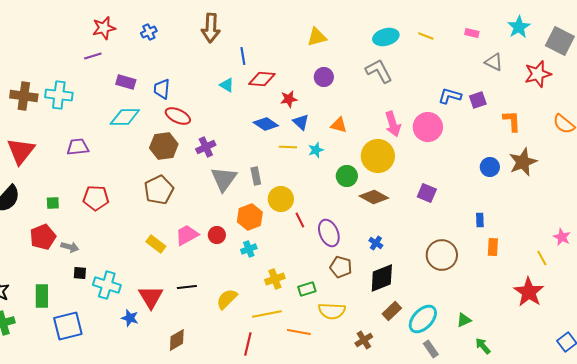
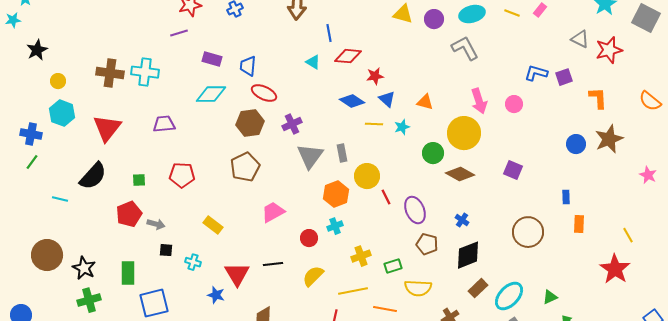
pink rectangle: (472, 33) -> (540, 10), moved, turned -64
yellow triangle: (317, 37) -> (403, 14), turned 30
red star: (538, 74) -> (609, 50), moved
purple circle: (324, 77) -> (434, 19), moved
pink circle: (428, 127) -> (514, 104), size x0.6
red circle: (217, 235) -> (309, 238), moved
pink star: (562, 237) -> (648, 175), moved
yellow rectangle: (156, 244) -> (213, 225), moved
cyan cross: (107, 285) -> (193, 262), size x0.6

